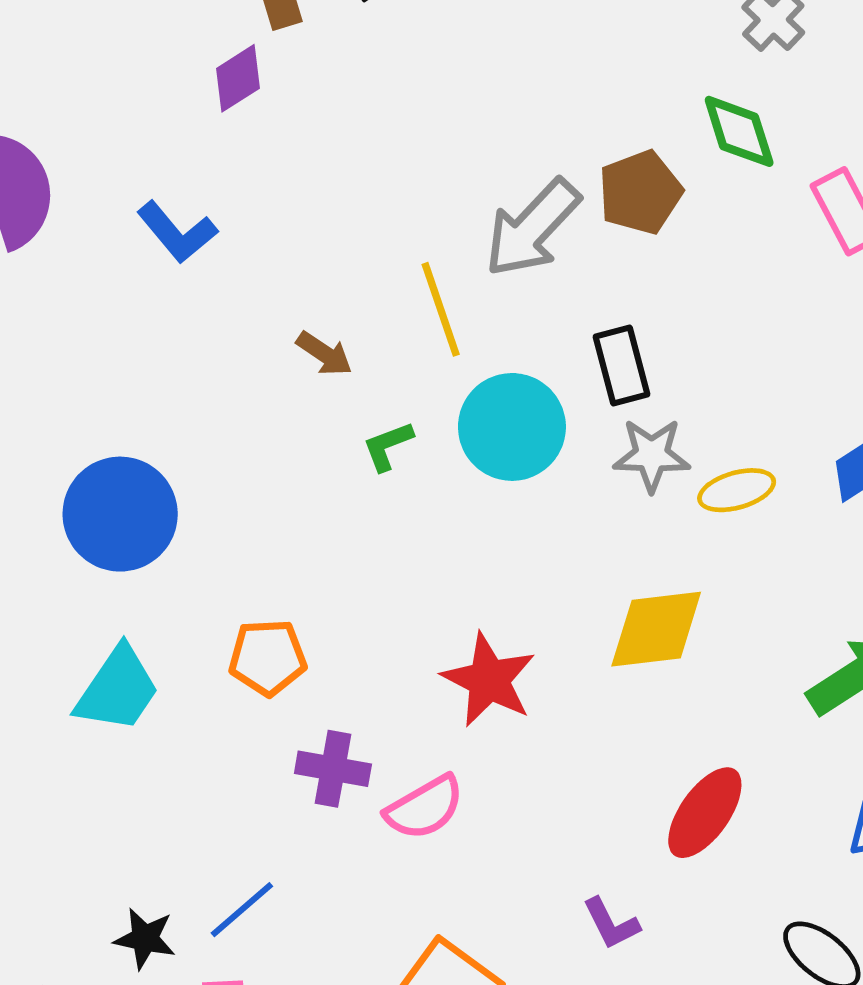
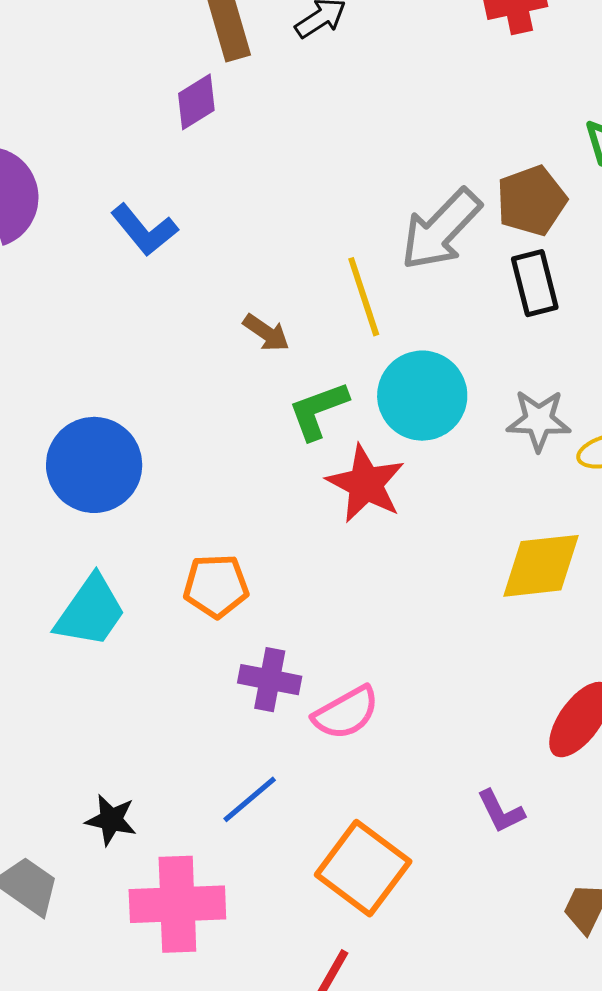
black rectangle: (622, 366) -> (535, 283), moved
green L-shape: (388, 446) -> (318, 410), size x1.4
red star: (489, 680) -> (366, 484), moved
blue line: (242, 910) -> (250, 799), moved

